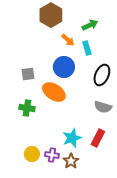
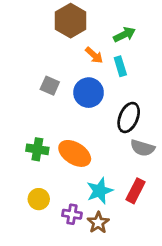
gray square: (28, 74) -> (50, 86), moved, turned 32
black ellipse: (102, 75) -> (129, 117), moved
orange ellipse: (54, 92) -> (75, 153), moved
yellow circle: (32, 154) -> (39, 199), moved

